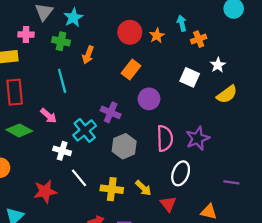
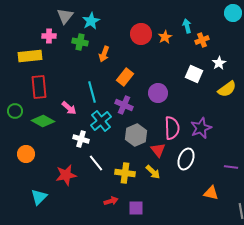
orange rectangle: (131, 70) -> (125, 77), moved
cyan line: (62, 81) -> (92, 92), moved
red triangle: (168, 204) -> (158, 150), moved

